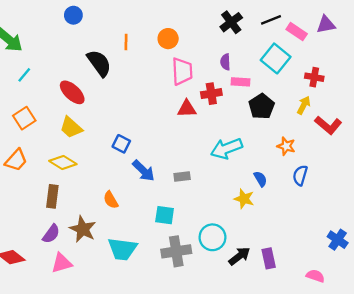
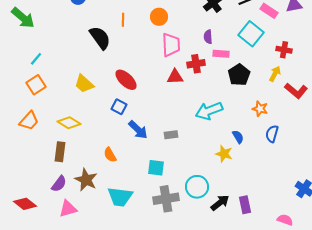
cyan line: (24, 75) -> (36, 59), moved
red ellipse: (72, 92) -> (126, 80), moved
yellow trapezoid: (71, 127) -> (84, 84), moved

